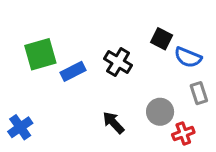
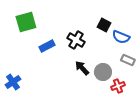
green square: (40, 54) -> (26, 22), moved
gray rectangle: (199, 93) -> (128, 60), turned -48
black arrow: (113, 123) -> (82, 68), moved

